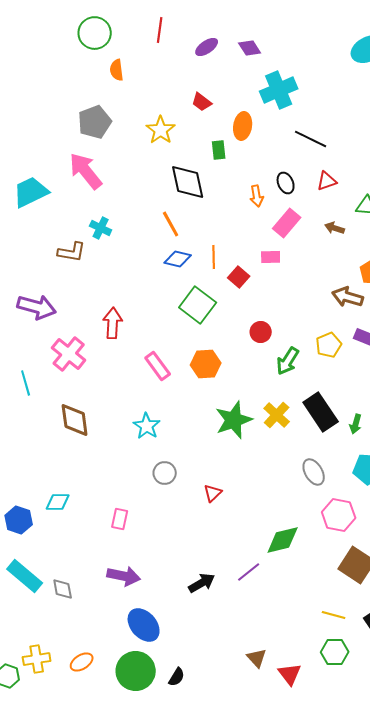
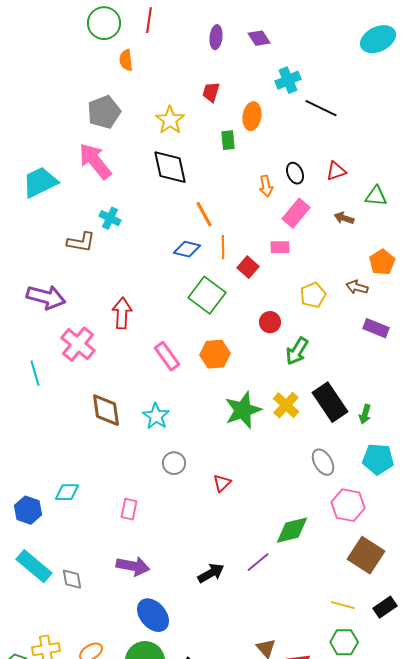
red line: (160, 30) -> (149, 20), moved
purple ellipse: (207, 47) -> (216, 37), turned -50
cyan cross: (279, 90) -> (288, 80), size x0.7
red trapezoid: (202, 102) -> (211, 92), turned 70
black line: (311, 139) -> (321, 108), moved
black diamond: (188, 182) -> (170, 167), moved
orange line: (171, 224) -> (204, 214), moved
brown arrow: (348, 297) -> (357, 287), size x0.7
yellow pentagon: (329, 345) -> (313, 295), moved
brown diamond: (75, 420) -> (106, 410), moved

